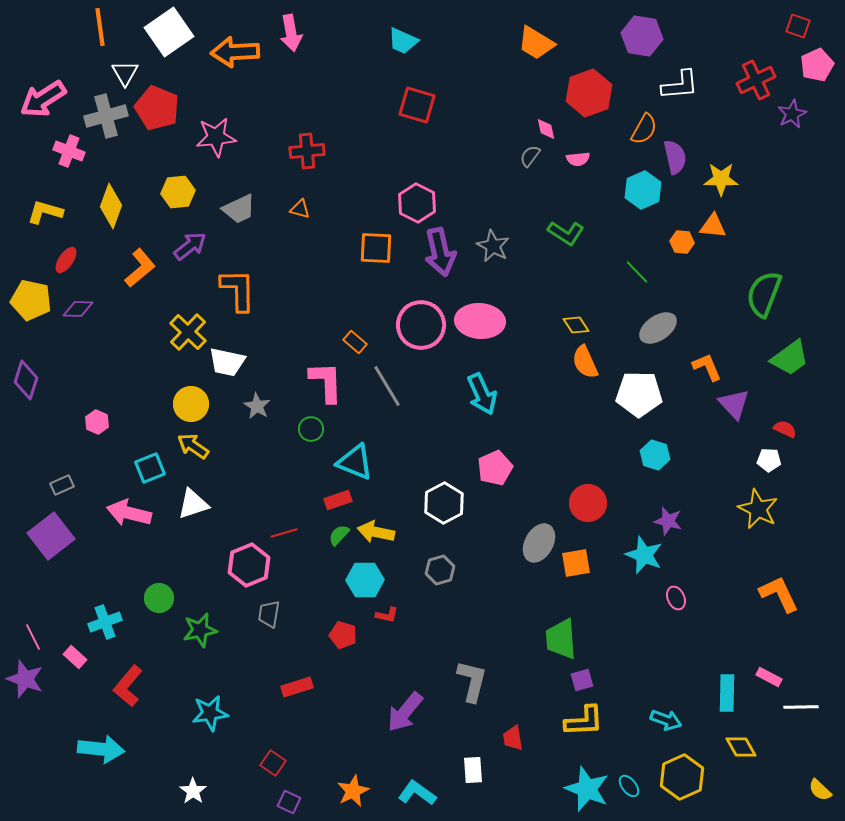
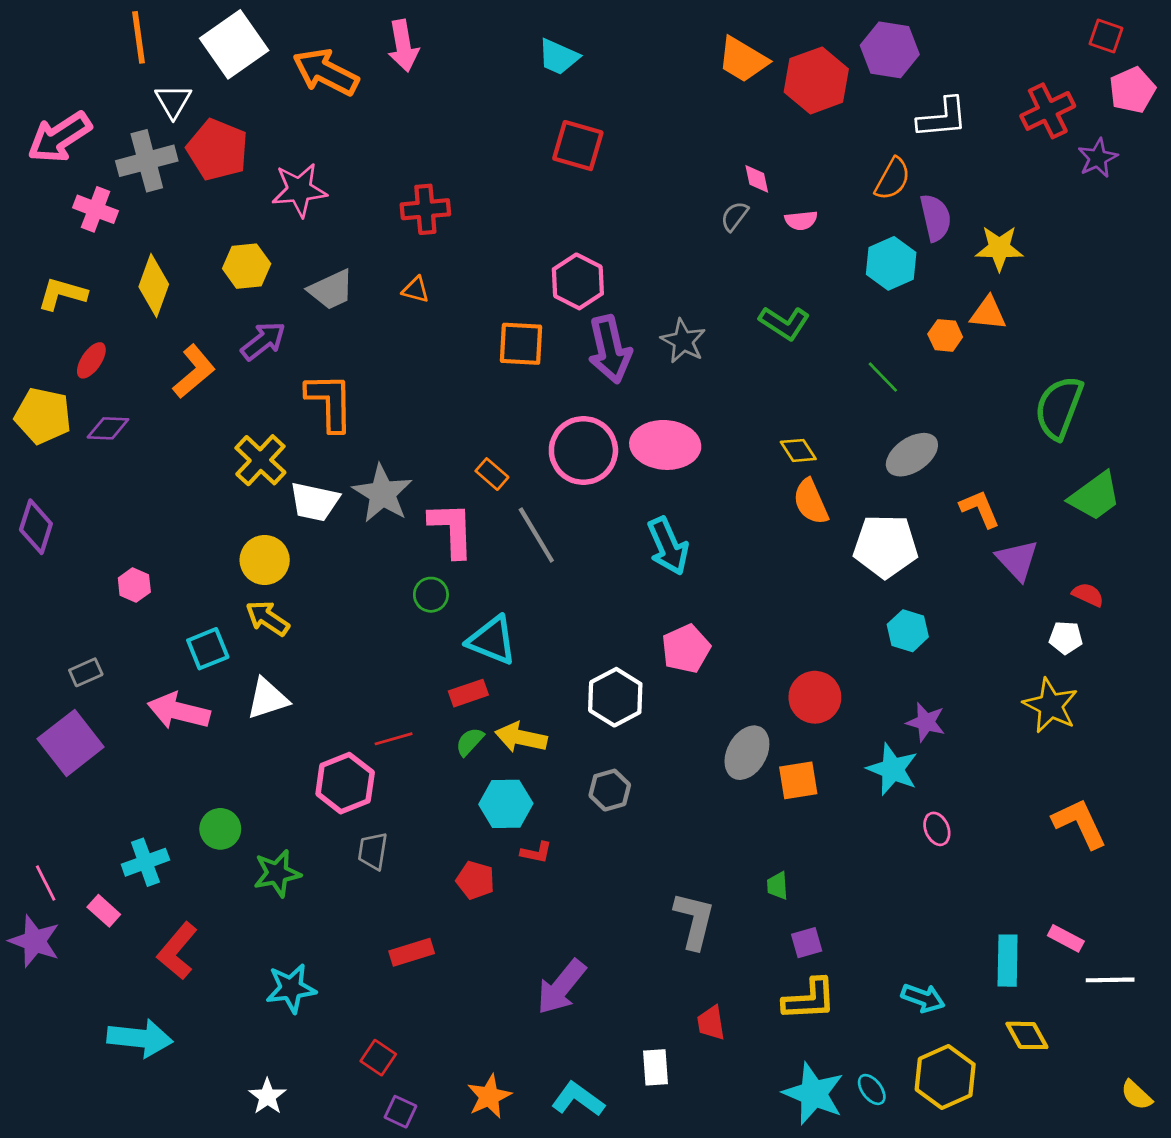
orange arrow: (235, 52) -> (326, 72), turned 30
red hexagon: (589, 93) -> (816, 80), moved
gray star: (257, 406) -> (382, 493), moved, size x1.6
green trapezoid: (561, 639) -> (777, 886), size x0.5
gray L-shape: (472, 681) -> (694, 920), moved

